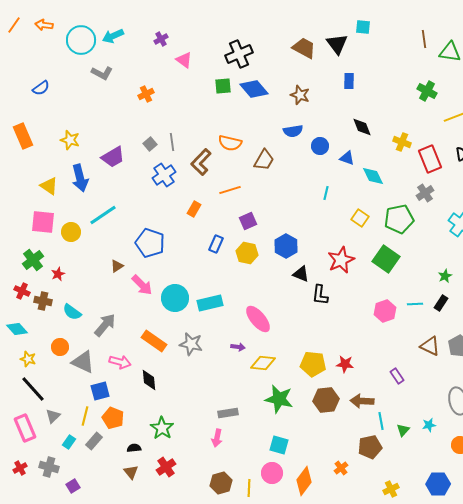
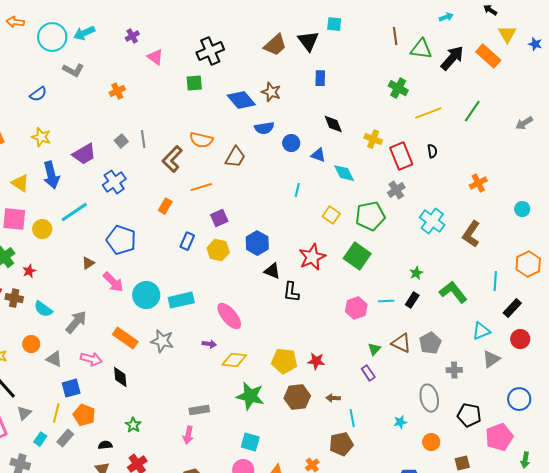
brown trapezoid: (304, 48) -> (275, 45), turned 110
blue semicircle: (41, 88) -> (38, 94), moved
blue diamond: (254, 89) -> (241, 100), moved
blue cross: (164, 175) -> (114, 182), moved
gray triangle: (83, 362) -> (54, 359), size x0.7
brown arrow: (362, 401) -> (333, 398), size x0.6
green star: (162, 428) -> (133, 425), size x0.7
green triangle: (403, 430) -> (374, 349), moved

